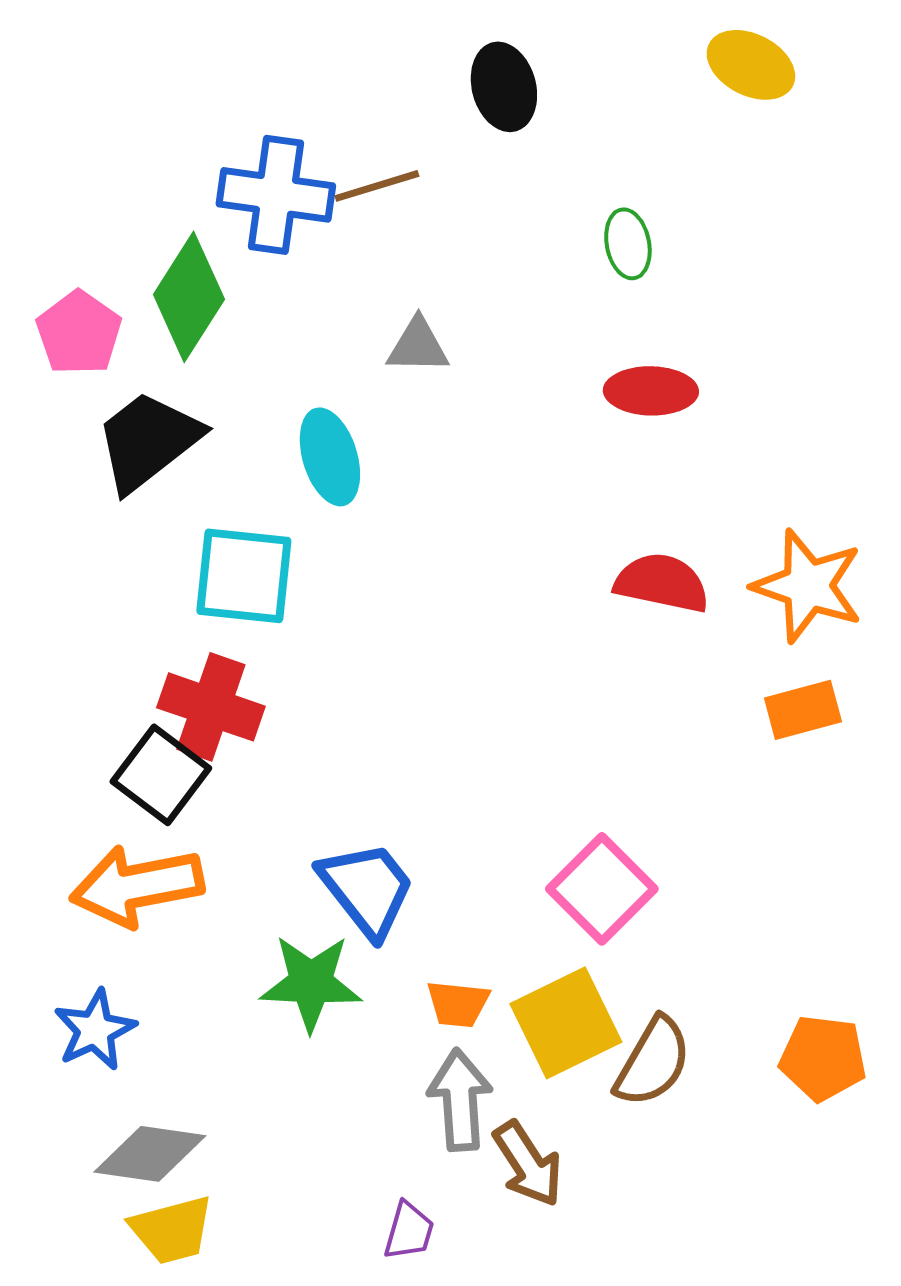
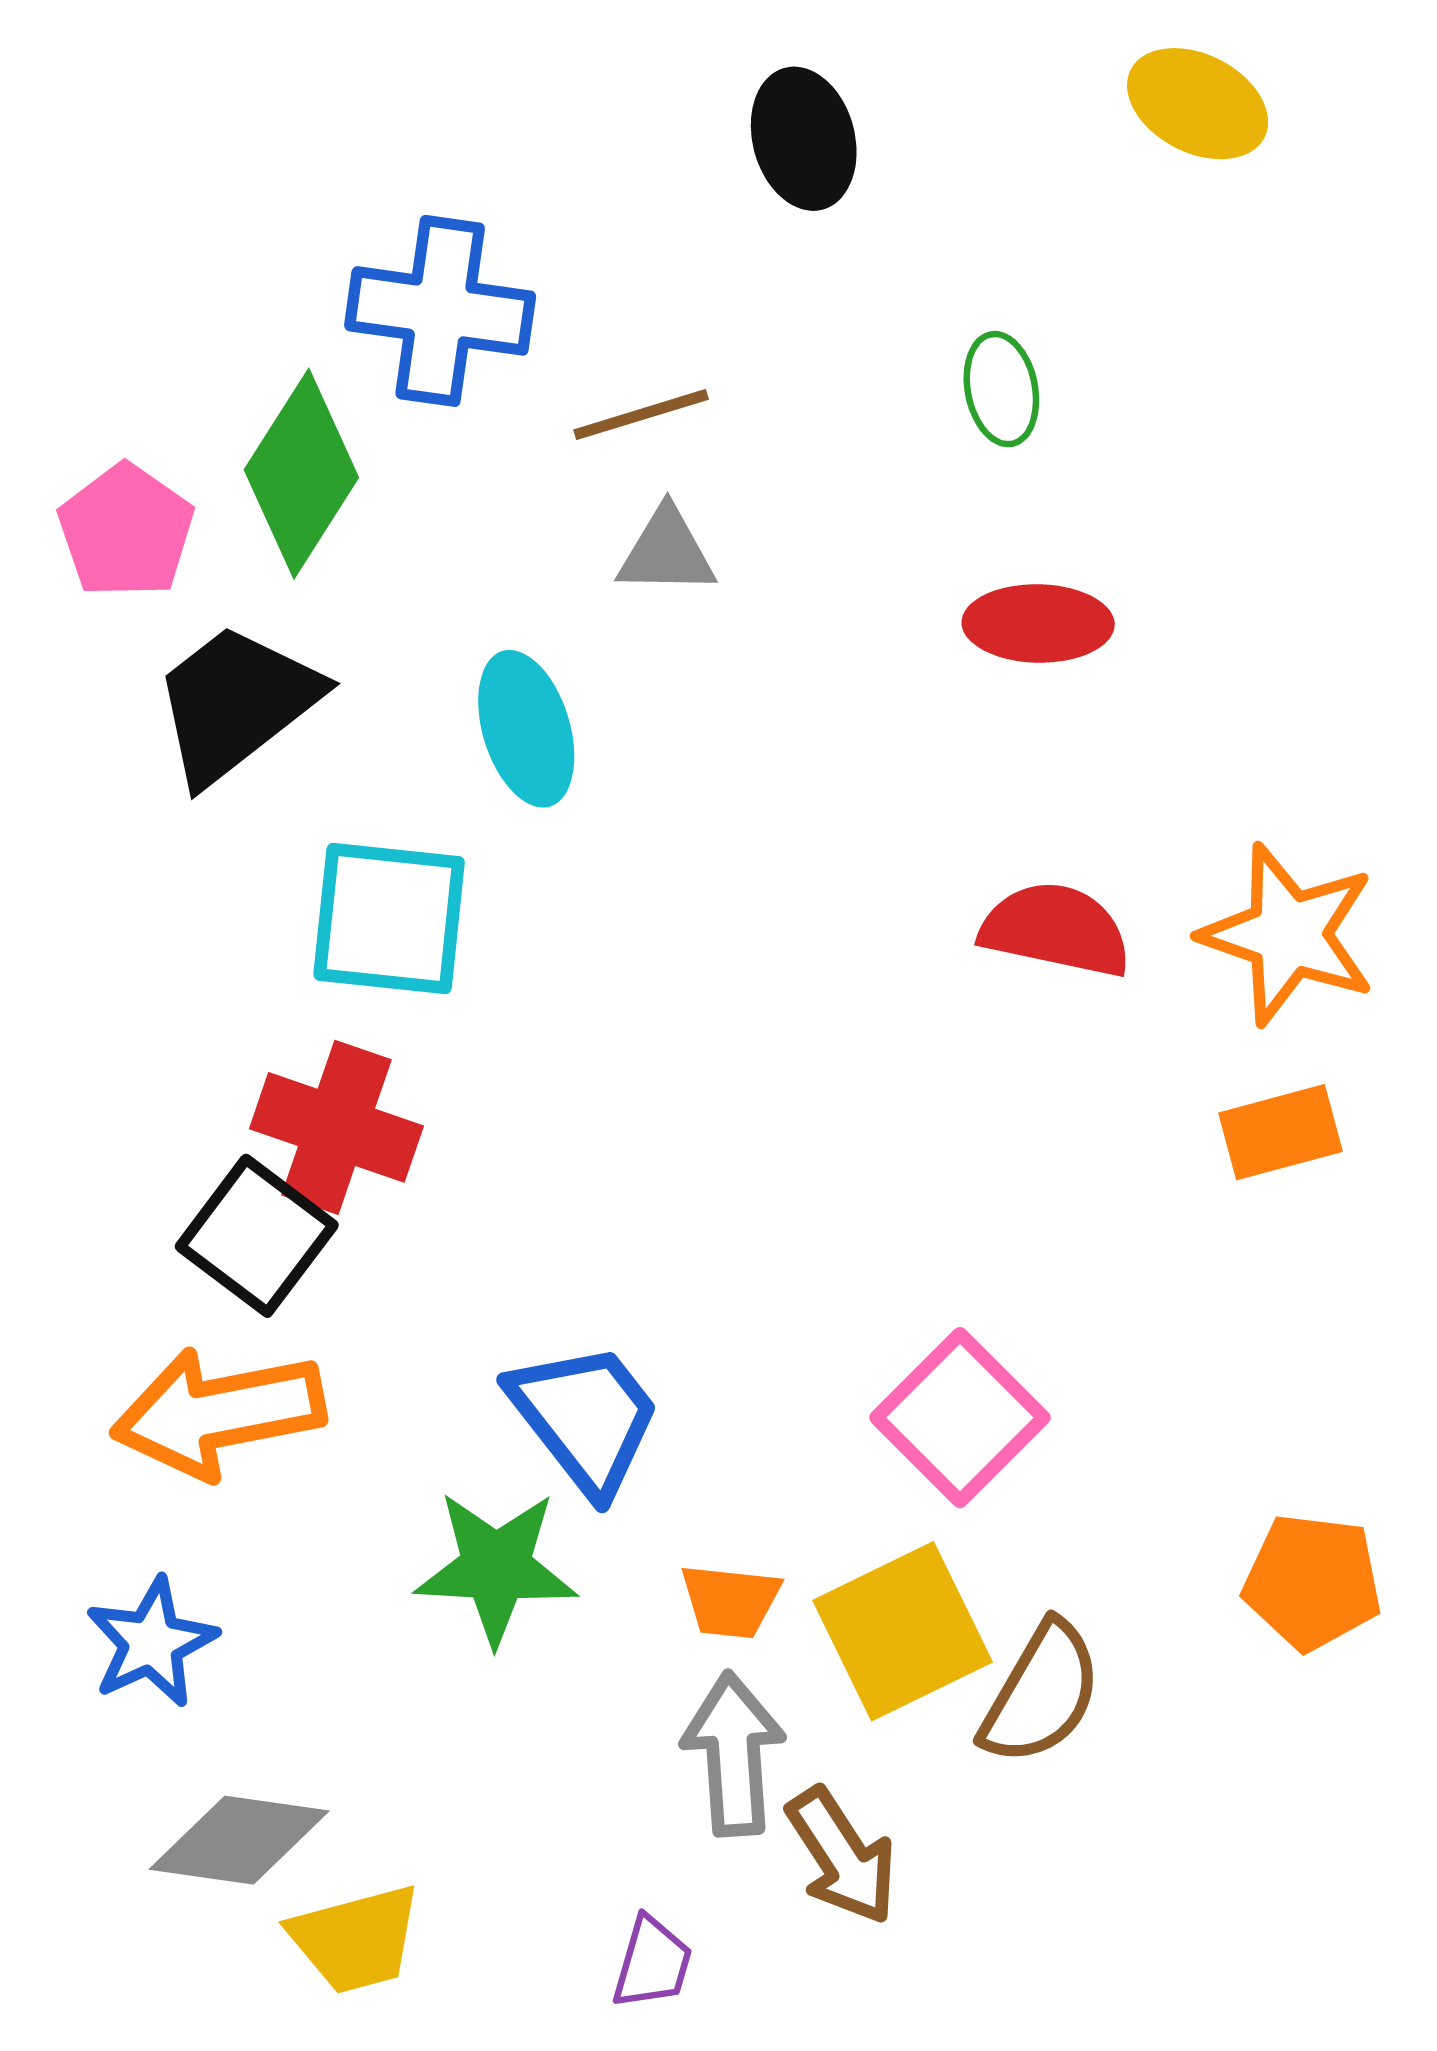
brown line: (377, 186) -> (641, 415), moved
orange pentagon: (823, 1058) -> (1312, 1582), moved
yellow trapezoid: (172, 1230) -> (356, 1939), moved

